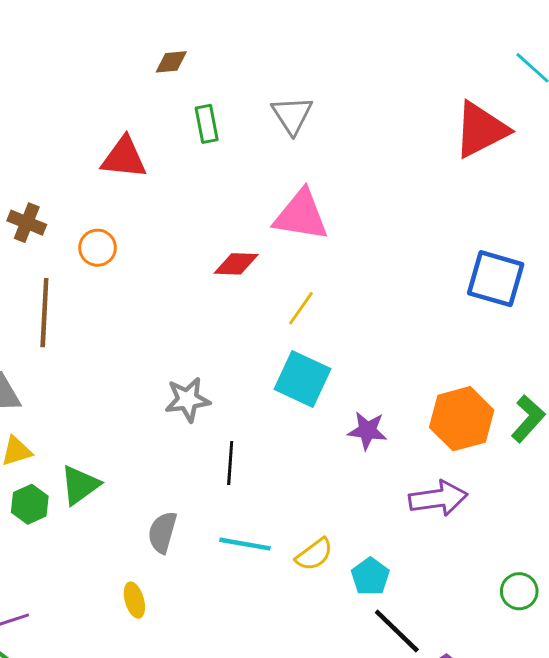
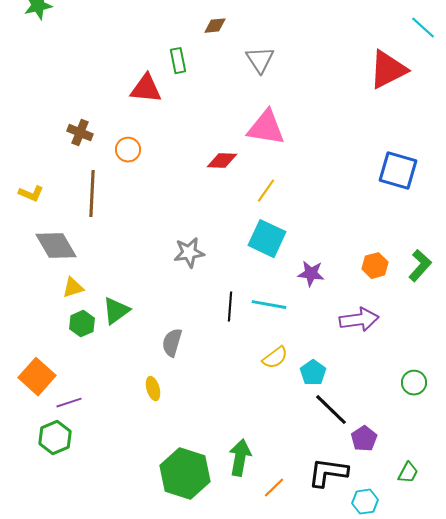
brown diamond: (171, 62) -> (215, 26), moved
green rectangle: (207, 124) -> (178, 61), moved
orange hexagon: (462, 419) -> (375, 266), size x0.6
black line: (230, 463) -> (230, 307), moved
cyan line: (245, 544) -> (269, 305), moved

